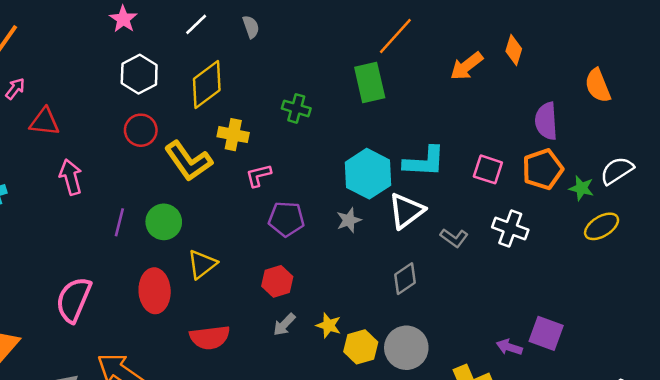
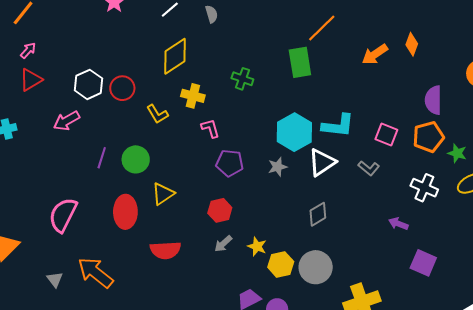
white hexagon: (139, 74) -> (89, 84), moved
red triangle: (44, 122) -> (31, 80), moved, turned -40
yellow L-shape: (188, 161) -> (157, 114), size x0.6
pink L-shape: (258, 175) -> (210, 128), turned 85
pink arrow: (71, 177) -> (67, 121), turned -108
white cross: (510, 229) -> (424, 188), moved
gray L-shape: (454, 238) -> (369, 168), moved
purple arrow: (509, 347) -> (398, 224), moved

